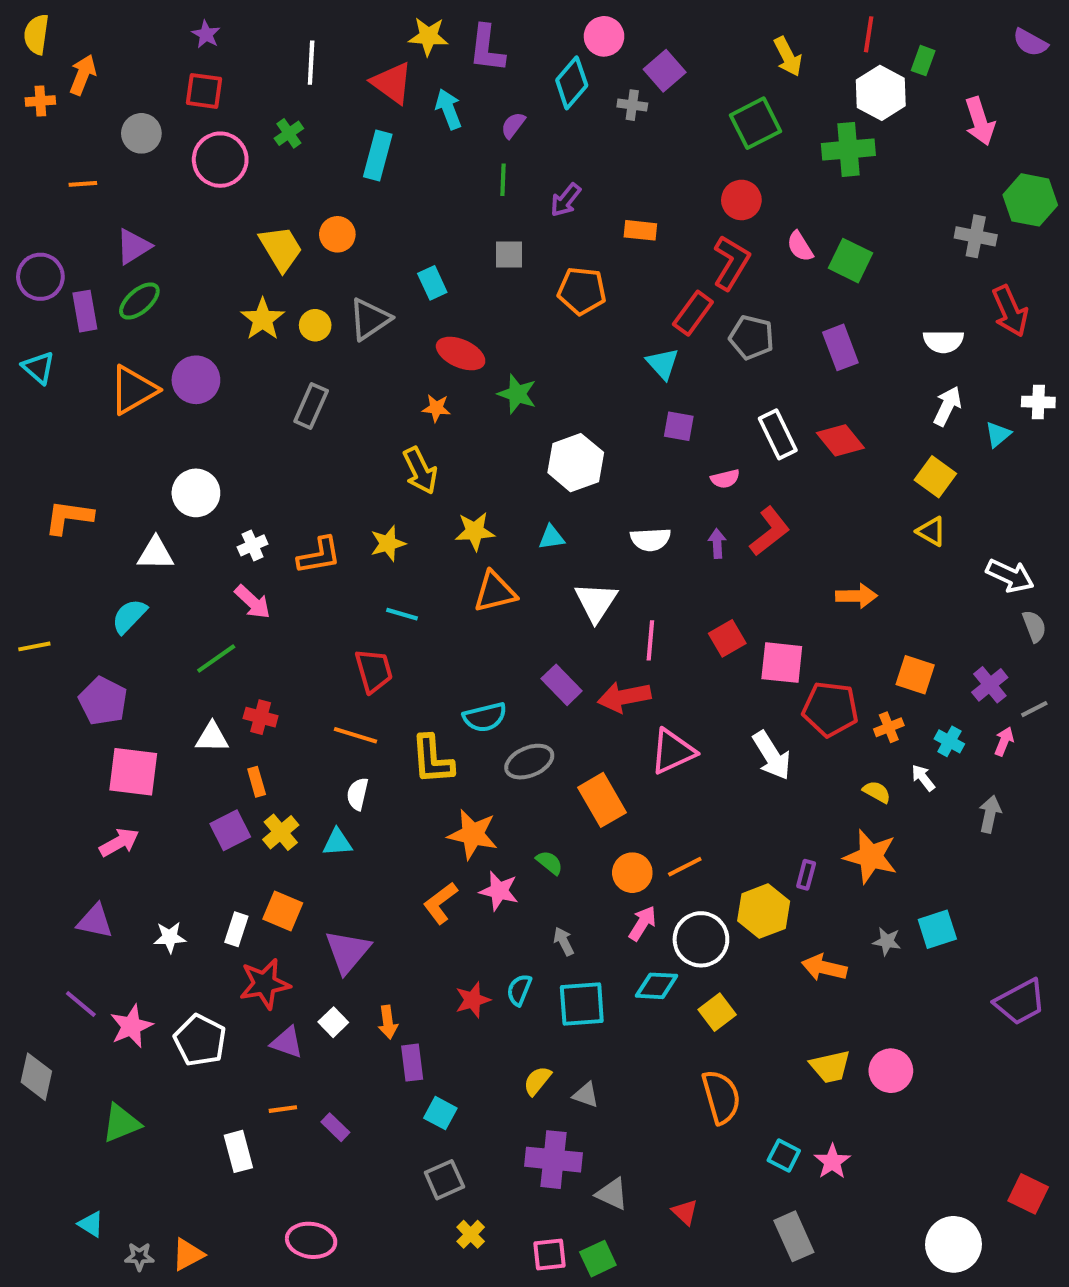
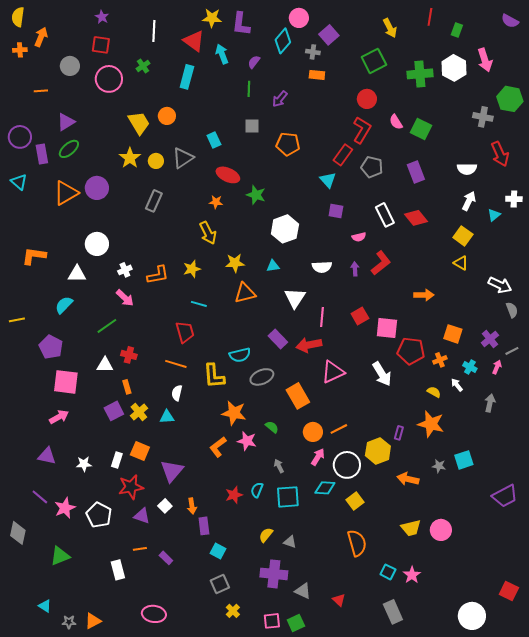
white hexagon: (881, 93) -> (454, 68), moved
orange rectangle: (640, 230) -> (317, 75), moved

